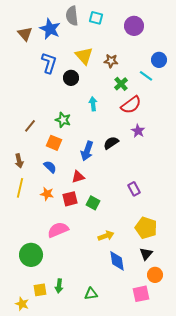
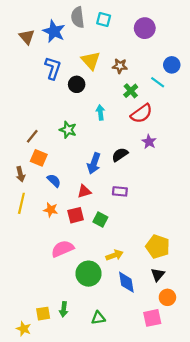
orange square: (54, 143) -> (39, 158), moved
purple rectangle: (134, 189) -> (120, 191), moved, turned -56
green circle: (31, 255) -> (89, 274), moved

